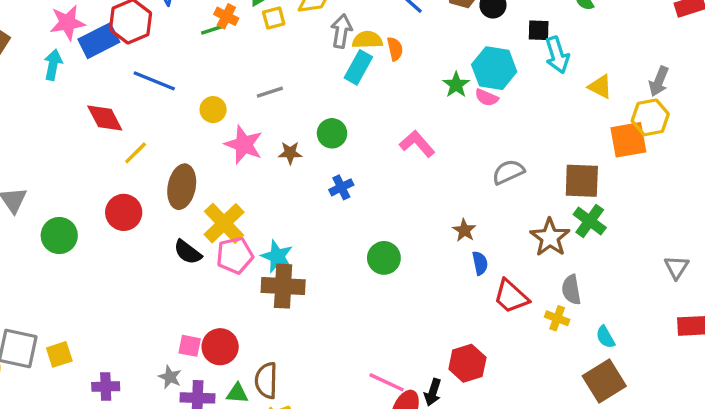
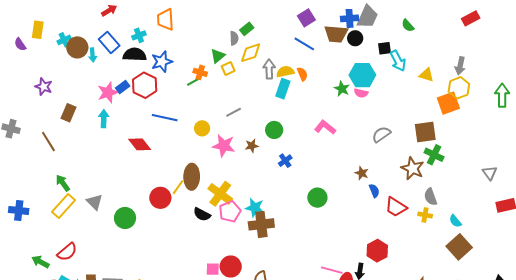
blue rectangle: (99, 41) -> (123, 87), moved, size x0.6
yellow line: (136, 153) -> (178, 187), moved

